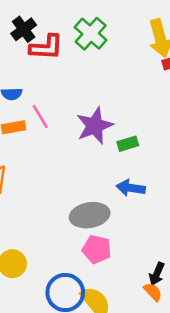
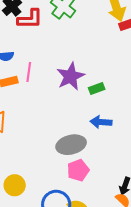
pink line: (40, 117) -> (29, 72), turned 42
pink pentagon: (97, 249) -> (78, 170), turned -30

